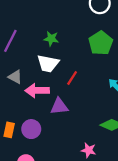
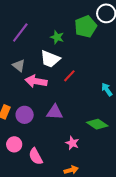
green pentagon: (101, 43) -> (86, 26), moved
purple triangle: (59, 106) -> (55, 112), moved

